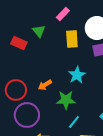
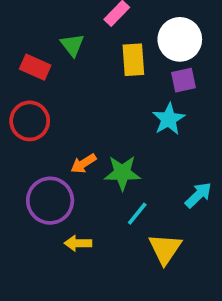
cyan star: (77, 75) -> (169, 119), moved
orange arrow: (45, 85) -> (83, 164), moved
red circle: (16, 90) -> (30, 121), moved

